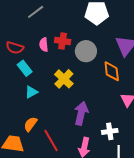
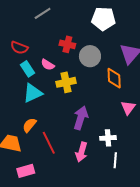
pink semicircle: (44, 45) -> (48, 65), moved, turned -56
yellow cross: (64, 79) -> (66, 82), turned 30
cyan triangle: (31, 92) -> (33, 93), size x1.5

